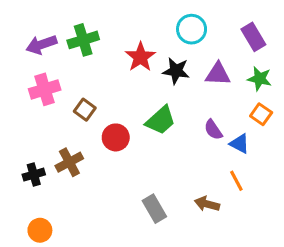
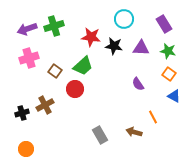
red star: (140, 57) -> (91, 37), turned -30
green trapezoid: (161, 120) -> (83, 66), moved
blue triangle: (239, 144) -> (174, 96), moved

